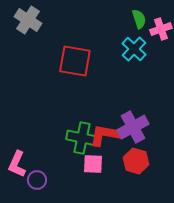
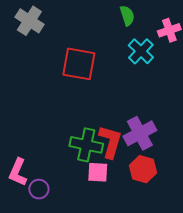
green semicircle: (139, 19) -> (127, 16), moved
red L-shape: (105, 135) -> (110, 142), turned 96

